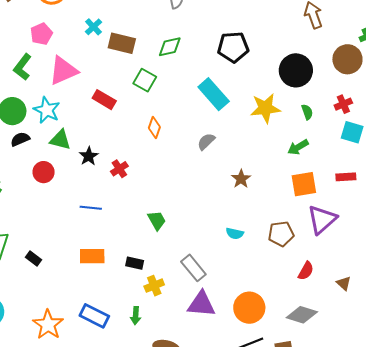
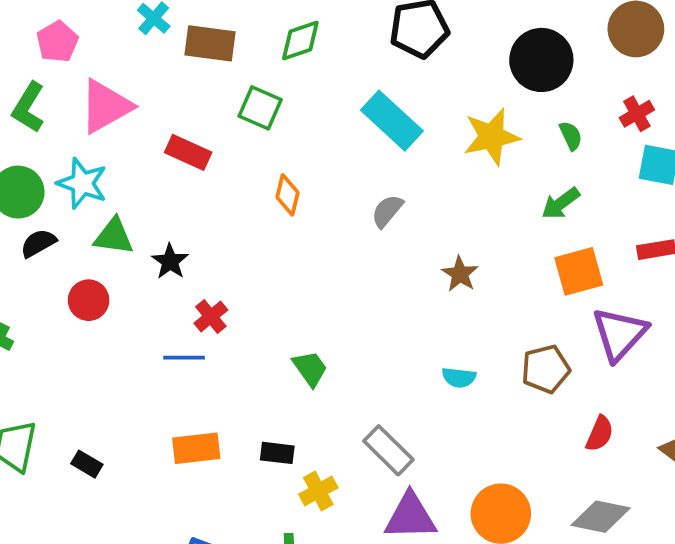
red cross: (119, 169) -> (211, 317), moved

